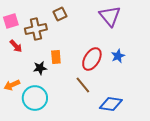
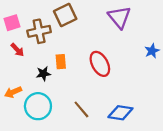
brown square: (60, 14) -> (65, 15), size x1.5
blue star: (118, 56) -> (152, 51), moved
red ellipse: (92, 59) -> (100, 64), turned -60
brown line: (83, 85) -> (81, 109), moved

